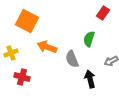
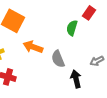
green semicircle: (89, 39) -> (72, 28), moved

